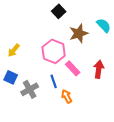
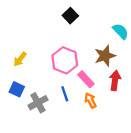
brown star: (79, 33) -> (105, 56), moved
orange arrow: (67, 96) -> (90, 100), moved

